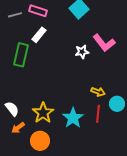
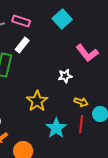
white star: (82, 52) -> (65, 76), moved
yellow star: (43, 113) -> (37, 101), moved

